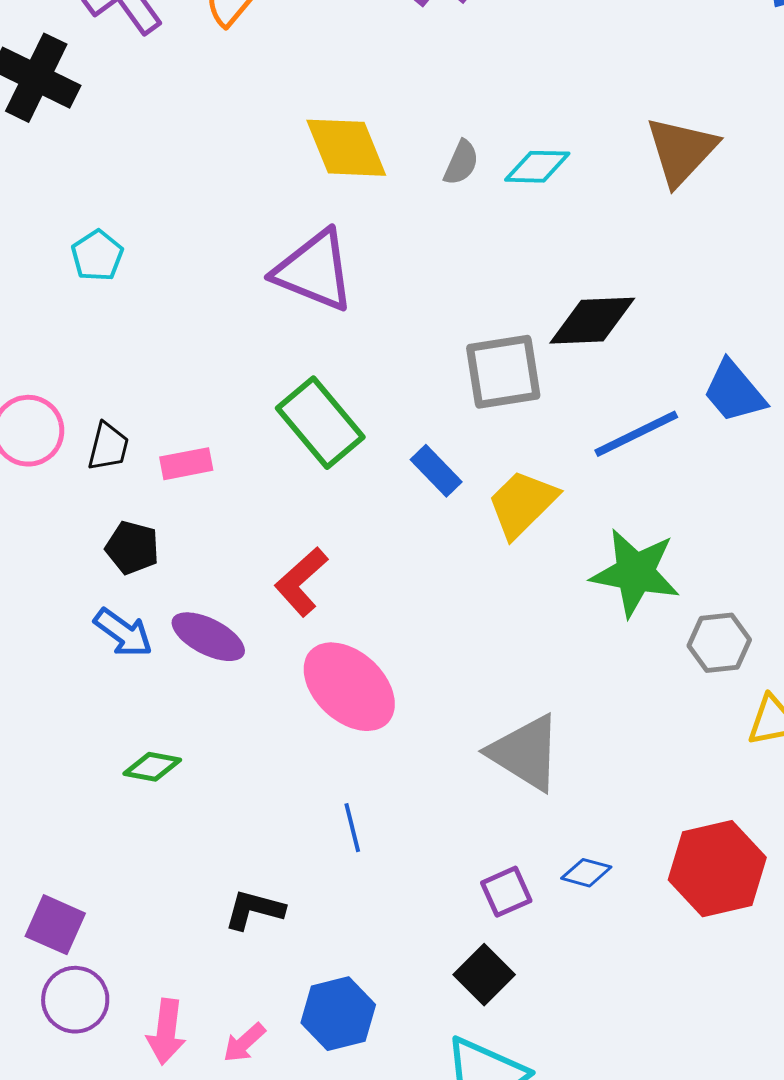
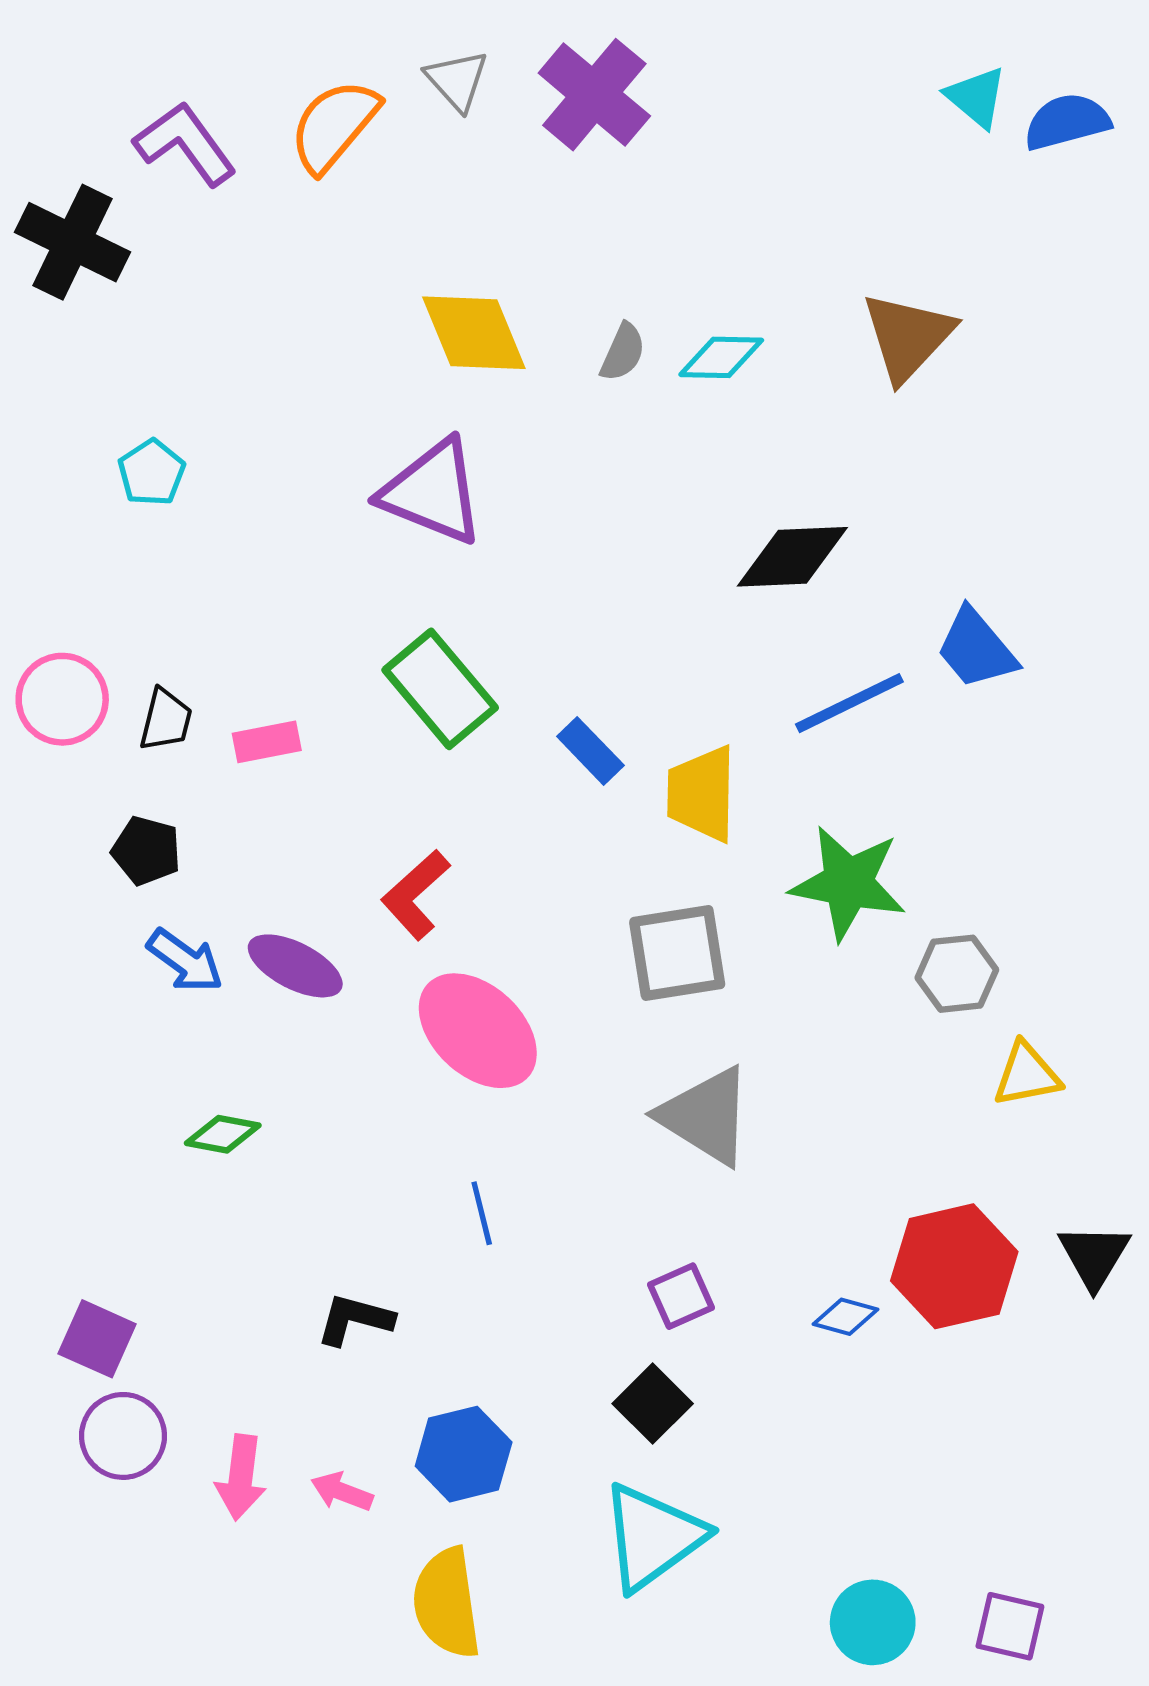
gray square: (503, 372) -> (677, 953), moved
yellow trapezoid: (522, 504) -> (702, 794), turned -44
black pentagon: (132, 548) -> (146, 851), moved
blue diamond: (586, 873) -> (846, 1317), moved
pink arrow: (244, 1043) -> (342, 1492), turned 63

